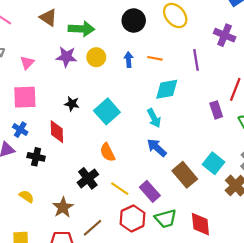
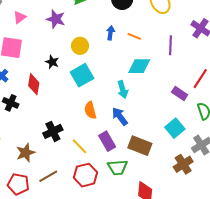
yellow circle: (96, 57) -> (80, 46), moved
purple rectangle: (216, 110) -> (180, 93), turned -49
orange semicircle: (107, 152) -> (90, 110), moved
cyan square: (213, 163) -> (175, 128), moved
brown rectangle: (185, 175) -> (140, 146), turned -40
purple rectangle: (150, 191) -> (107, 141), moved
green trapezoid: (166, 219) -> (118, 167), moved

